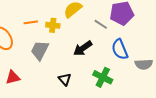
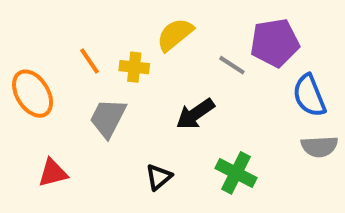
orange line: (31, 22) -> (90, 61), turned 64
blue semicircle: (120, 49) -> (309, 96), moved
black triangle: (65, 79) -> (159, 177), turned 32

